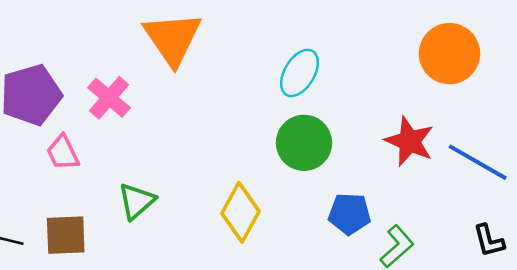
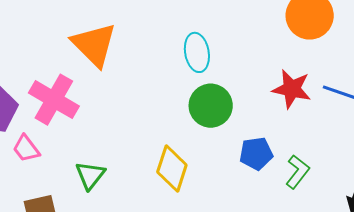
cyan ellipse: (299, 73) -> (197, 52), turned -30
pink cross: (109, 98) -> (54, 100), size x1.4

